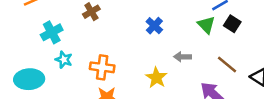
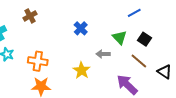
black square: (232, 24) -> (144, 39), moved
green triangle: (206, 25) -> (119, 37), moved

